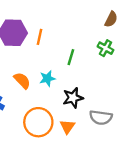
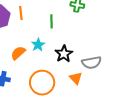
orange semicircle: (22, 81) -> (18, 53), turned -70
orange triangle: (67, 127) -> (76, 78), moved

